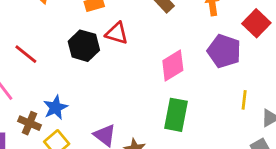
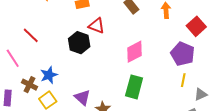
black hexagon: (84, 46) -> (79, 43), moved
purple pentagon: (224, 51) -> (183, 54), moved

